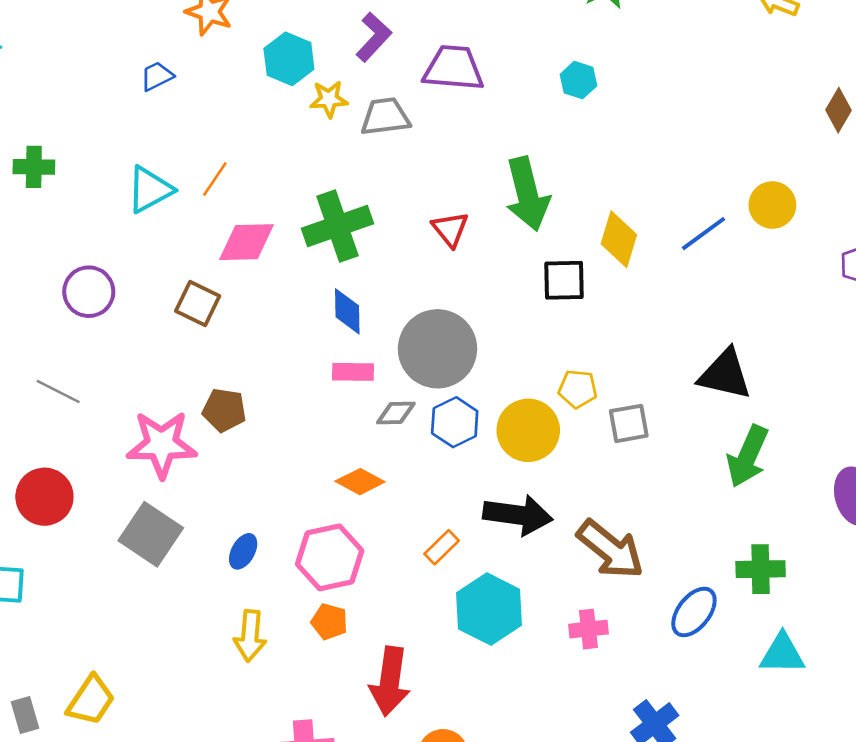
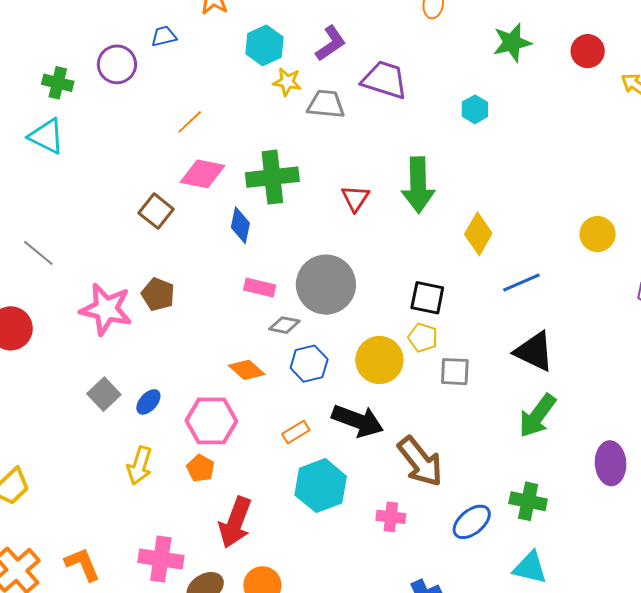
cyan triangle: (150, 190) -> (46, 136), moved, turned 42
blue line: (704, 234) -> (521, 282), moved
black square: (564, 280) -> (427, 298), moved
purple circle: (89, 292) -> (117, 64), moved
blue diamond: (347, 311) -> (240, 225), moved
blue hexagon: (455, 422) -> (309, 364), moved
gray square: (151, 534) -> (104, 394), moved, size x0.7

